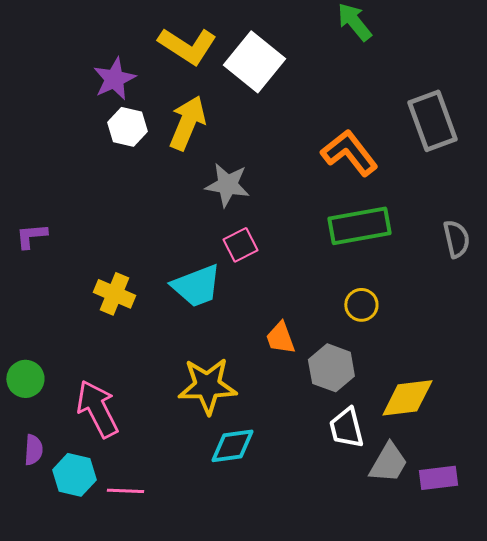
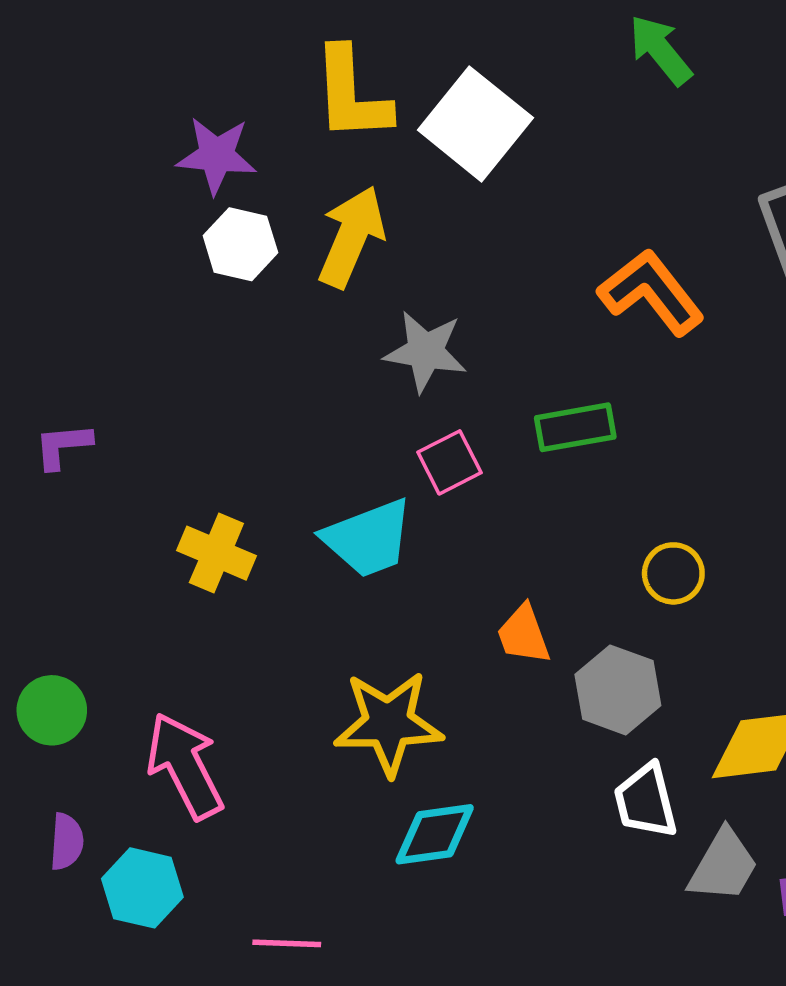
yellow L-shape: (187, 46) -> (351, 94), turned 54
purple star: (114, 79) -> (216, 155), turned 30
green rectangle: (359, 226) -> (575, 427), moved, size x0.7
pink line: (125, 491) -> (287, 943), moved

